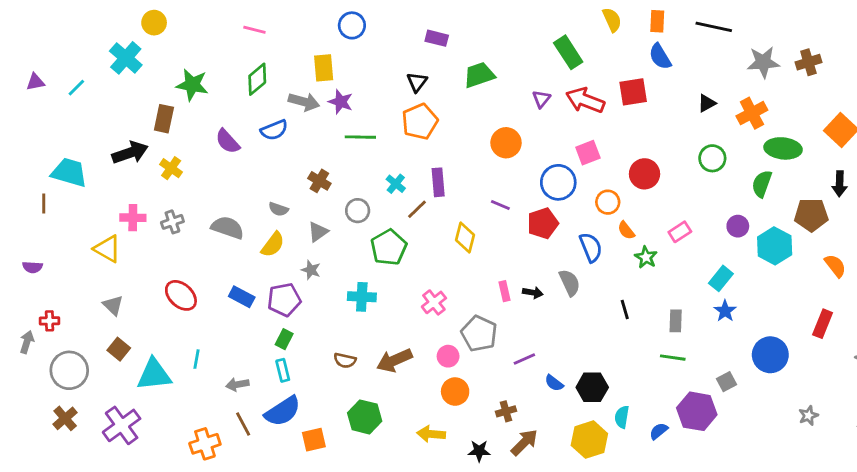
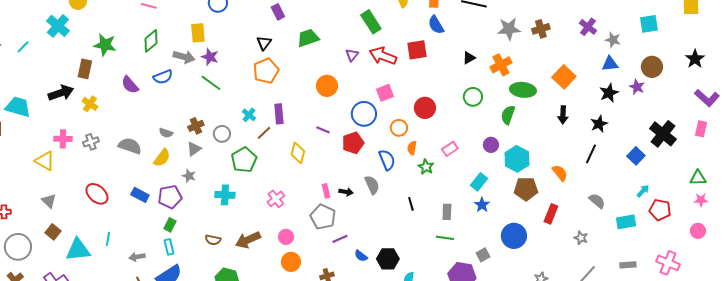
purple rectangle: (437, 38) -> (278, 12), turned 49
green line: (360, 137) -> (211, 83), moved, turned 35
brown cross: (319, 181) -> (196, 126), moved, turned 35
brown pentagon: (811, 215) -> (526, 189), moved
orange semicircle: (626, 230) -> (412, 148), turned 48
gray pentagon: (479, 334) -> (323, 217), moved

